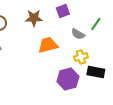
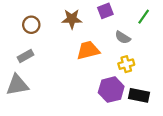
green line: (96, 24) -> (144, 17), moved
black rectangle: (96, 72) -> (139, 95), moved

